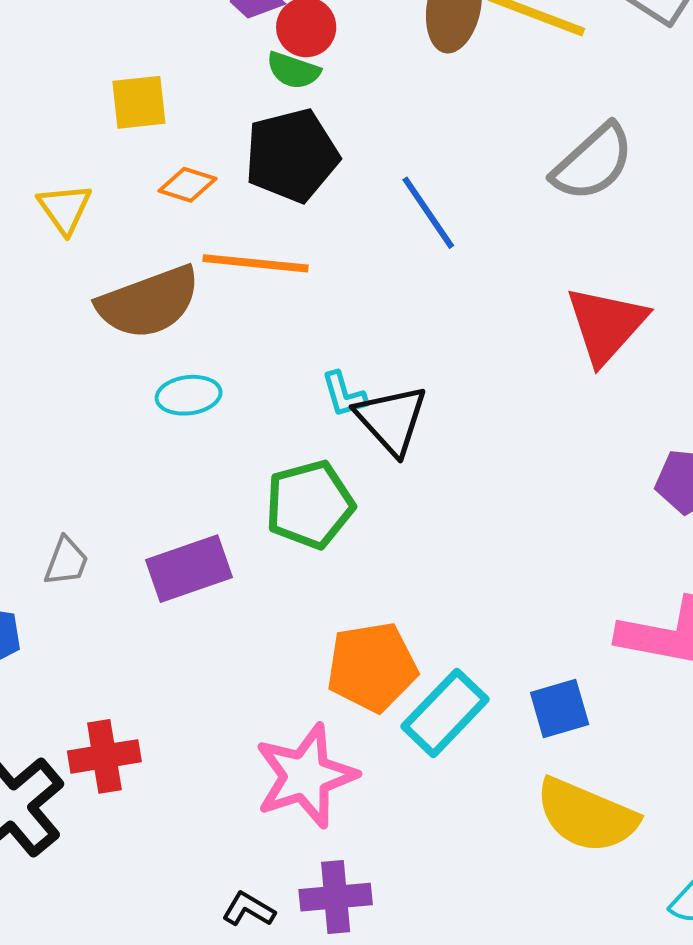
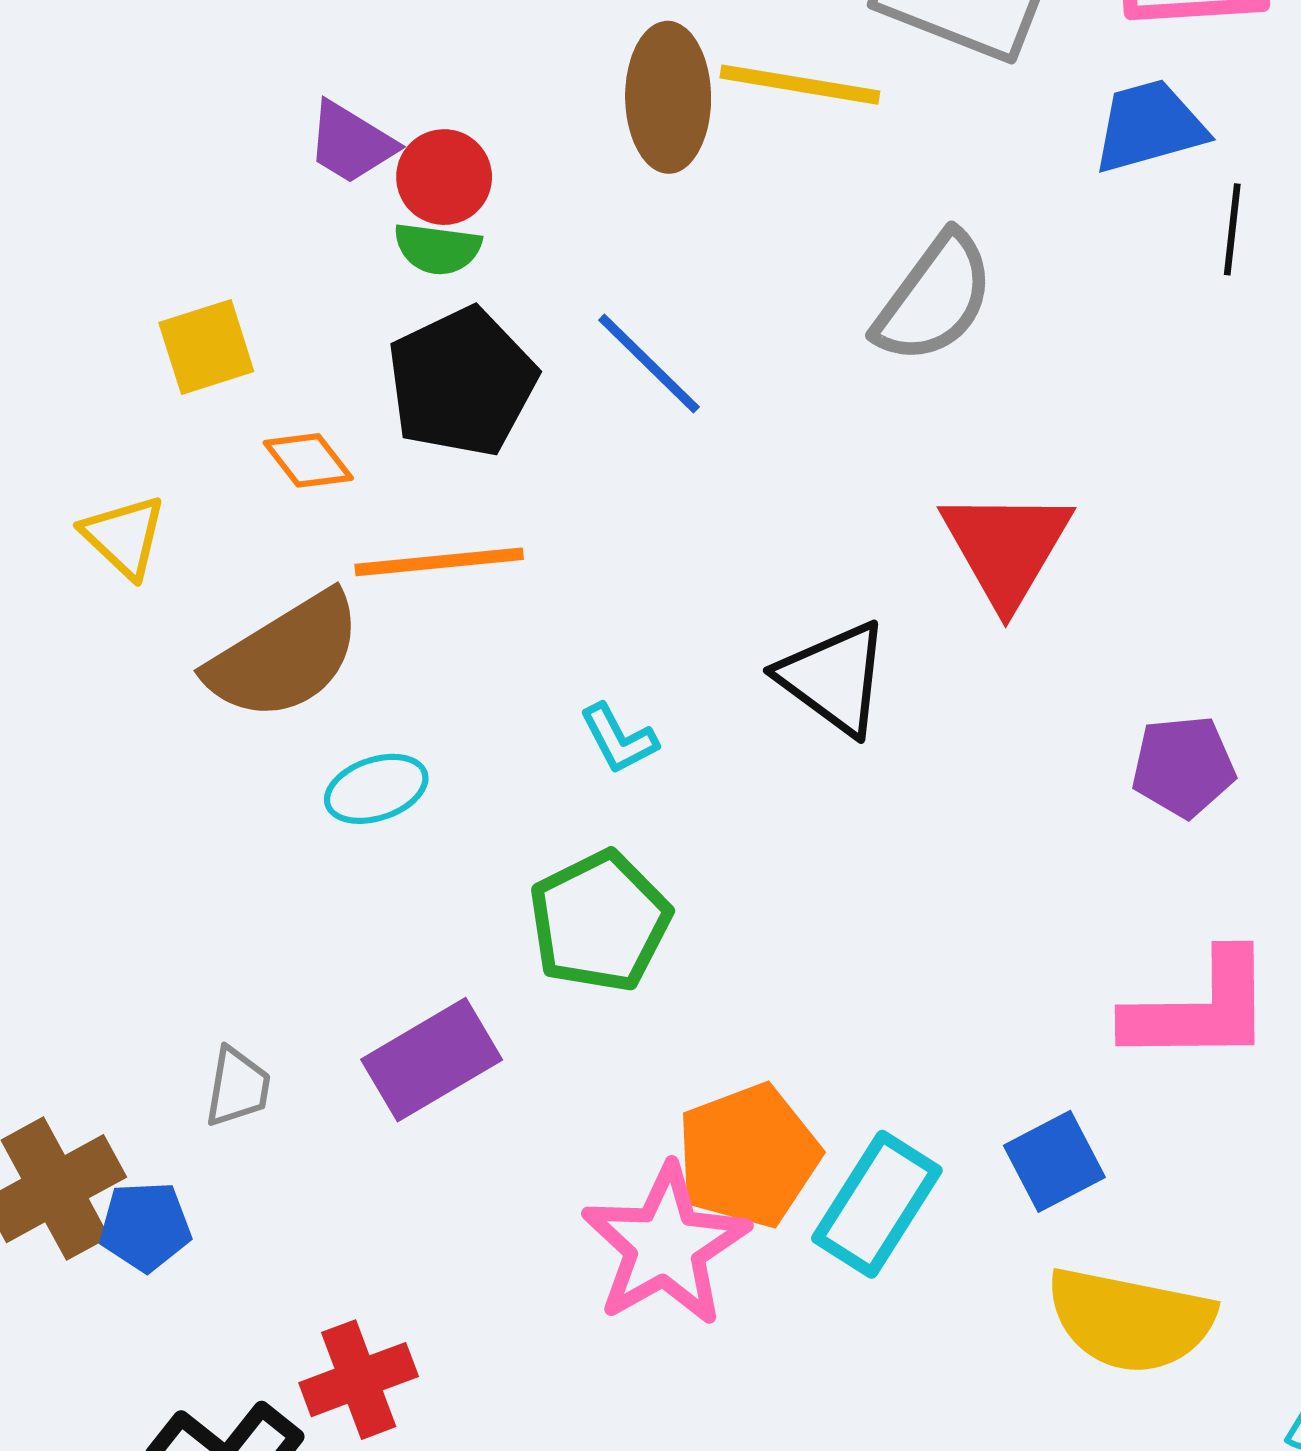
orange diamond: (187, 185) -> (308, 460), turned 46
blue line: (428, 213) -> (649, 363), moved
black triangle: (391, 420) -> (834, 678), moved
pink star: (306, 776) -> (665, 1245), moved

